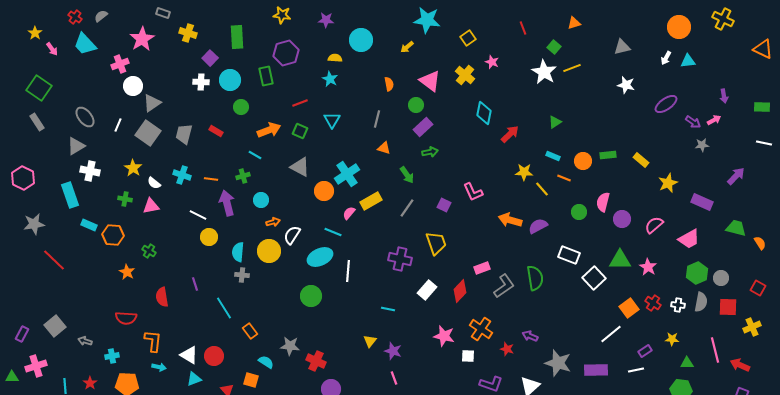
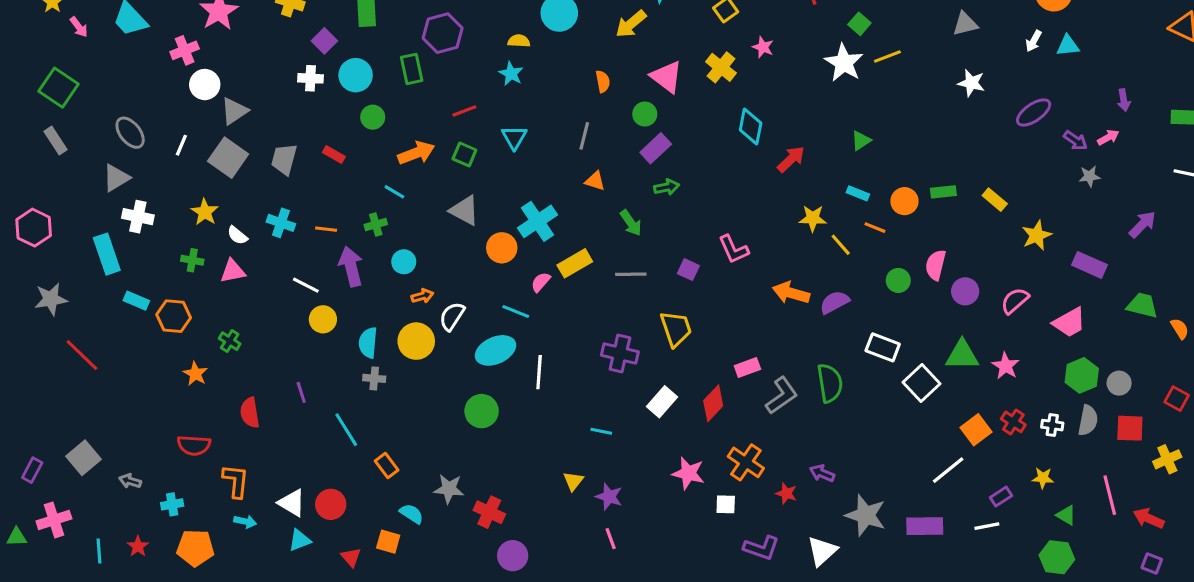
yellow arrow: (407, 47) -> (631, 24), size x1.5
gray line: (407, 208) -> (631, 274), turned 54
green triangle: (687, 363) -> (1066, 515), turned 32

